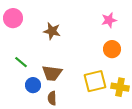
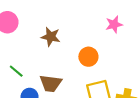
orange circle: (112, 49) -> (88, 57), moved

